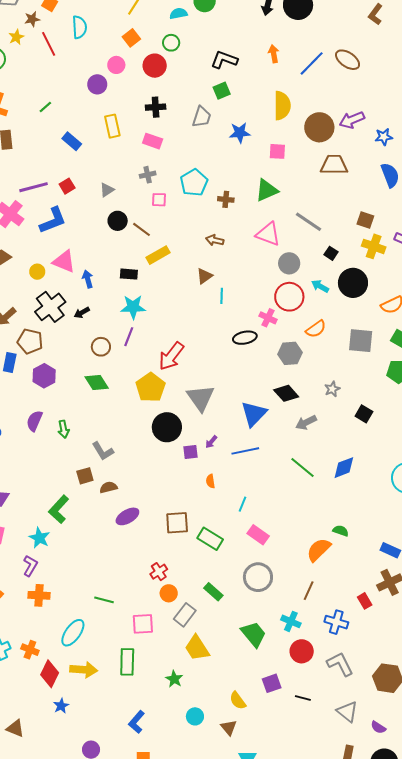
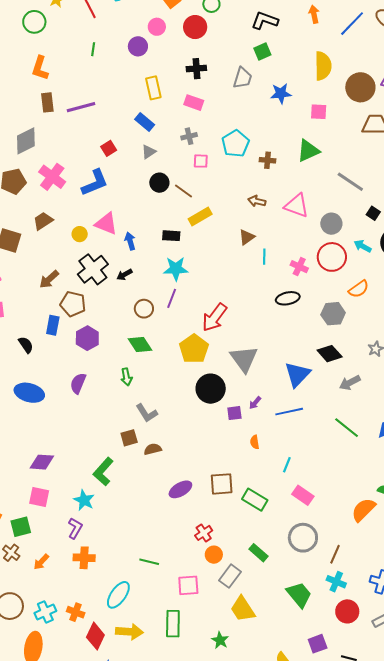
green line: (45, 107) -> (93, 49), moved, turned -40
blue rectangle: (72, 141) -> (145, 122), moved
purple line: (34, 187) -> (81, 107), moved
pink triangle: (268, 234) -> (297, 206), moved
pink cross: (268, 318) -> (299, 267), moved
green arrow: (64, 429) -> (126, 377), moved
purple ellipse: (127, 516) -> (180, 489), moved
brown line: (309, 591) -> (335, 554), moved

